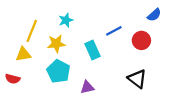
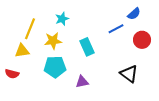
blue semicircle: (154, 15) -> (134, 14), moved
blue line: (114, 31) -> (116, 29), moved
red circle: (141, 40) -> (142, 40), moved
cyan pentagon: (58, 71) -> (55, 67), turned -30

